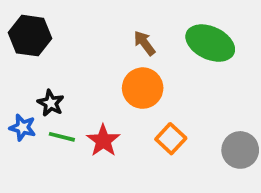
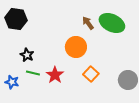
brown arrow: (144, 43) -> (88, 23), moved
blue star: (23, 127) -> (12, 82), moved

